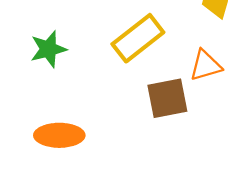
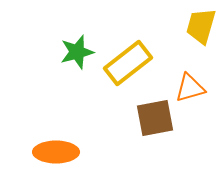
green star: (48, 49) -> (77, 52), moved

